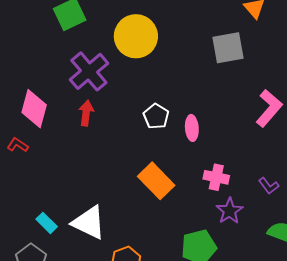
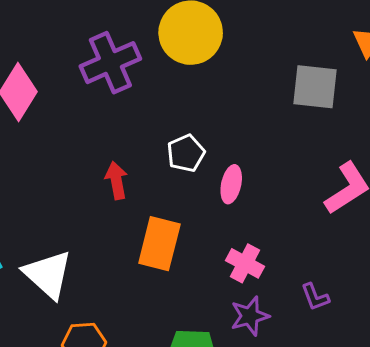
red arrow: (86, 113) -> (116, 180), moved, turned -35
orange rectangle: (156, 181) -> (159, 244), turned 42

